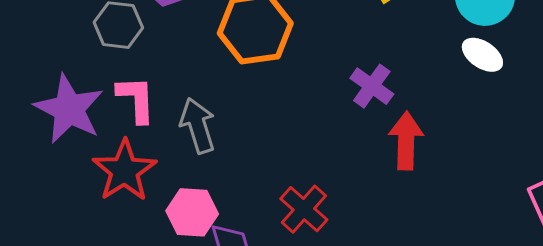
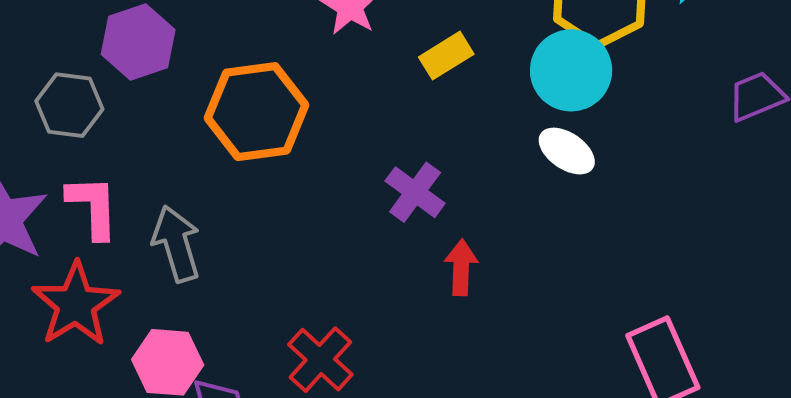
red arrow: (406, 141) -> (461, 267), size x0.7

